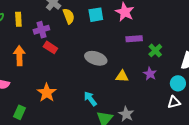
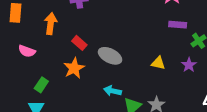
red rectangle: (50, 47) -> (79, 43), moved
gray ellipse: (96, 58) -> (110, 56), moved
cyan arrow: (90, 99) -> (113, 91), moved, turned -49

